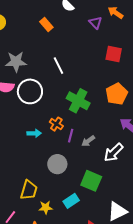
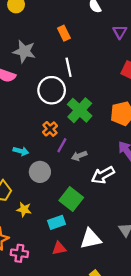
orange rectangle: (46, 25) -> (64, 33), moved
white circle: (30, 91) -> (52, 90), moved
cyan arrow: (34, 133) -> (21, 151), moved
cyan rectangle: (71, 201) -> (57, 222), moved
yellow star: (46, 207) -> (24, 209), moved

